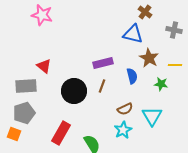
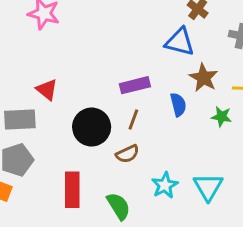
brown semicircle: (125, 109) -> (127, 154), moved
cyan triangle: (152, 116) -> (208, 187), moved
red rectangle: (61, 133) -> (72, 190), turned -30

